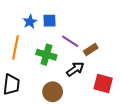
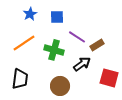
blue star: (30, 22) -> (30, 14), moved
orange line: (15, 47) -> (24, 43), turned 45

